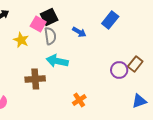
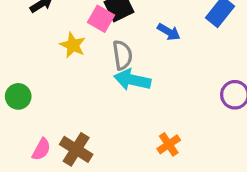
gray semicircle: (50, 36) -> (122, 55), moved
brown cross: (35, 79) -> (76, 149), moved, turned 36

